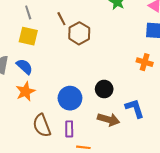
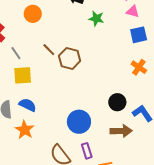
orange cross: (145, 62) -> (139, 67), turned 35
black circle: (104, 89) -> (117, 102), moved
orange star: (25, 91) -> (25, 130), moved

